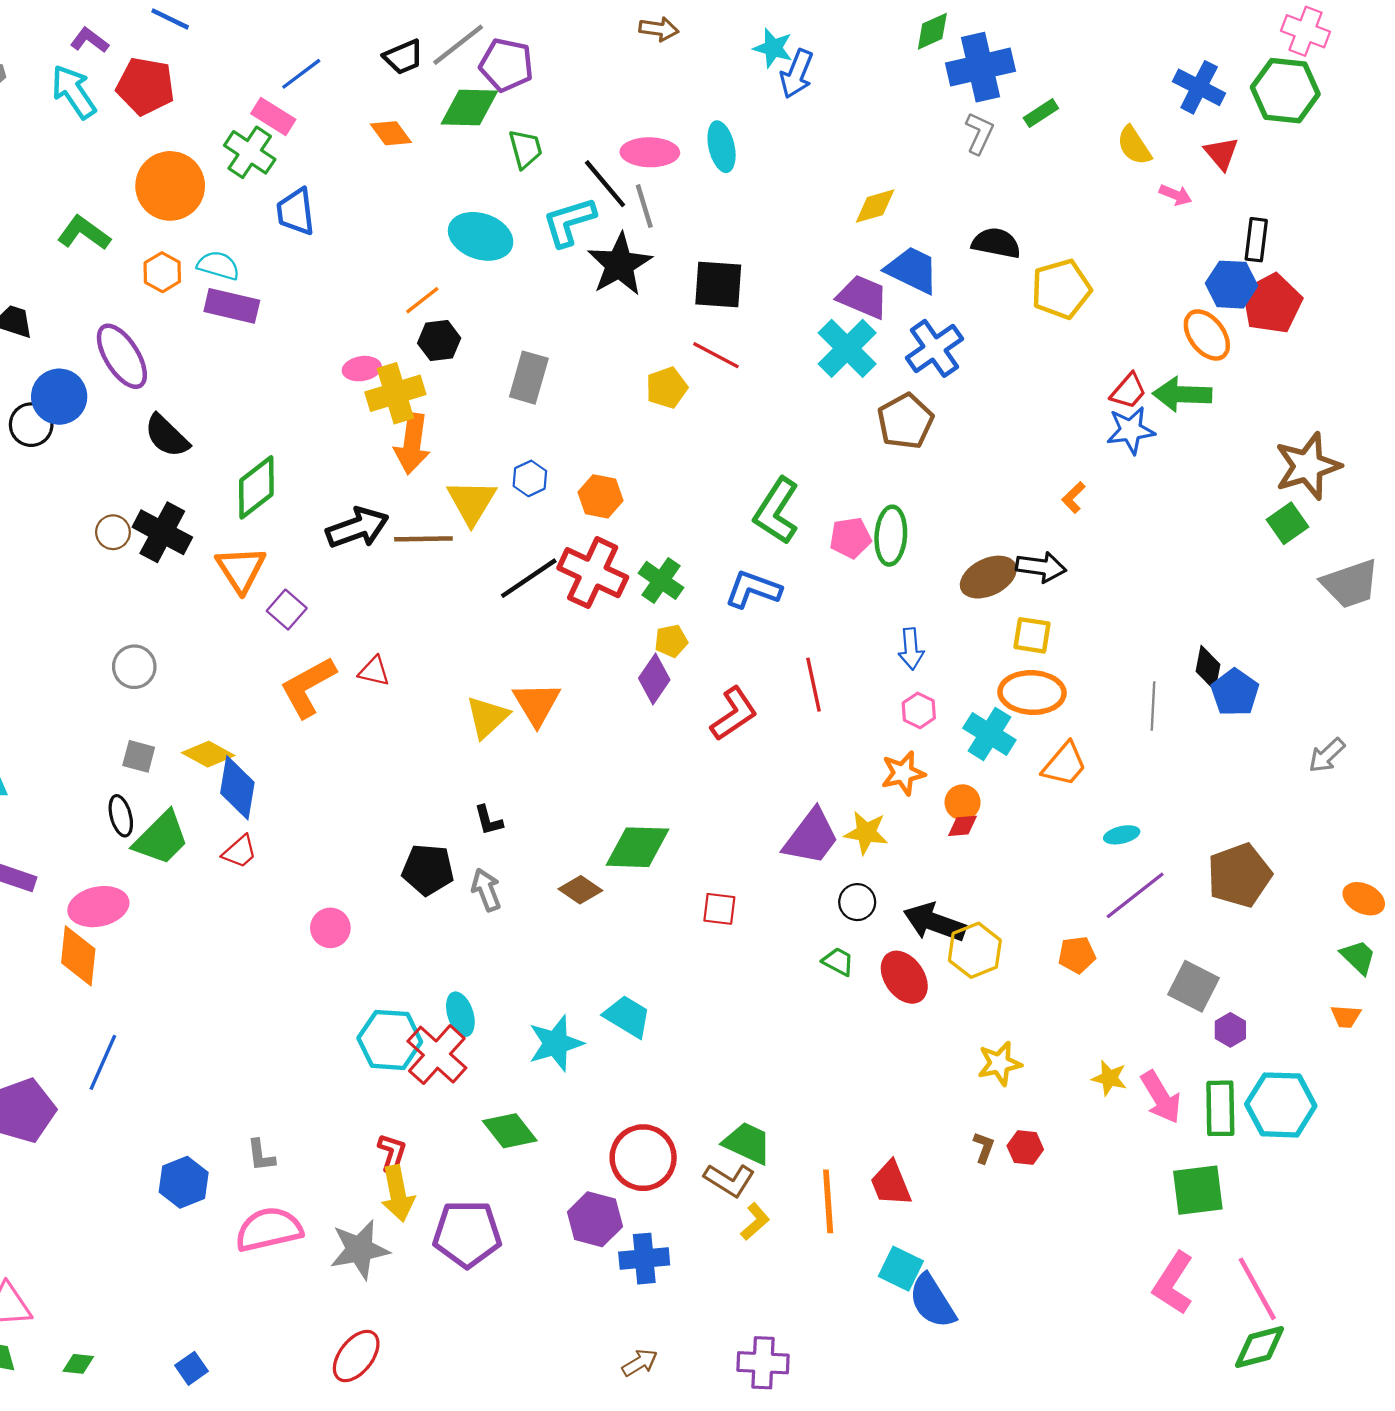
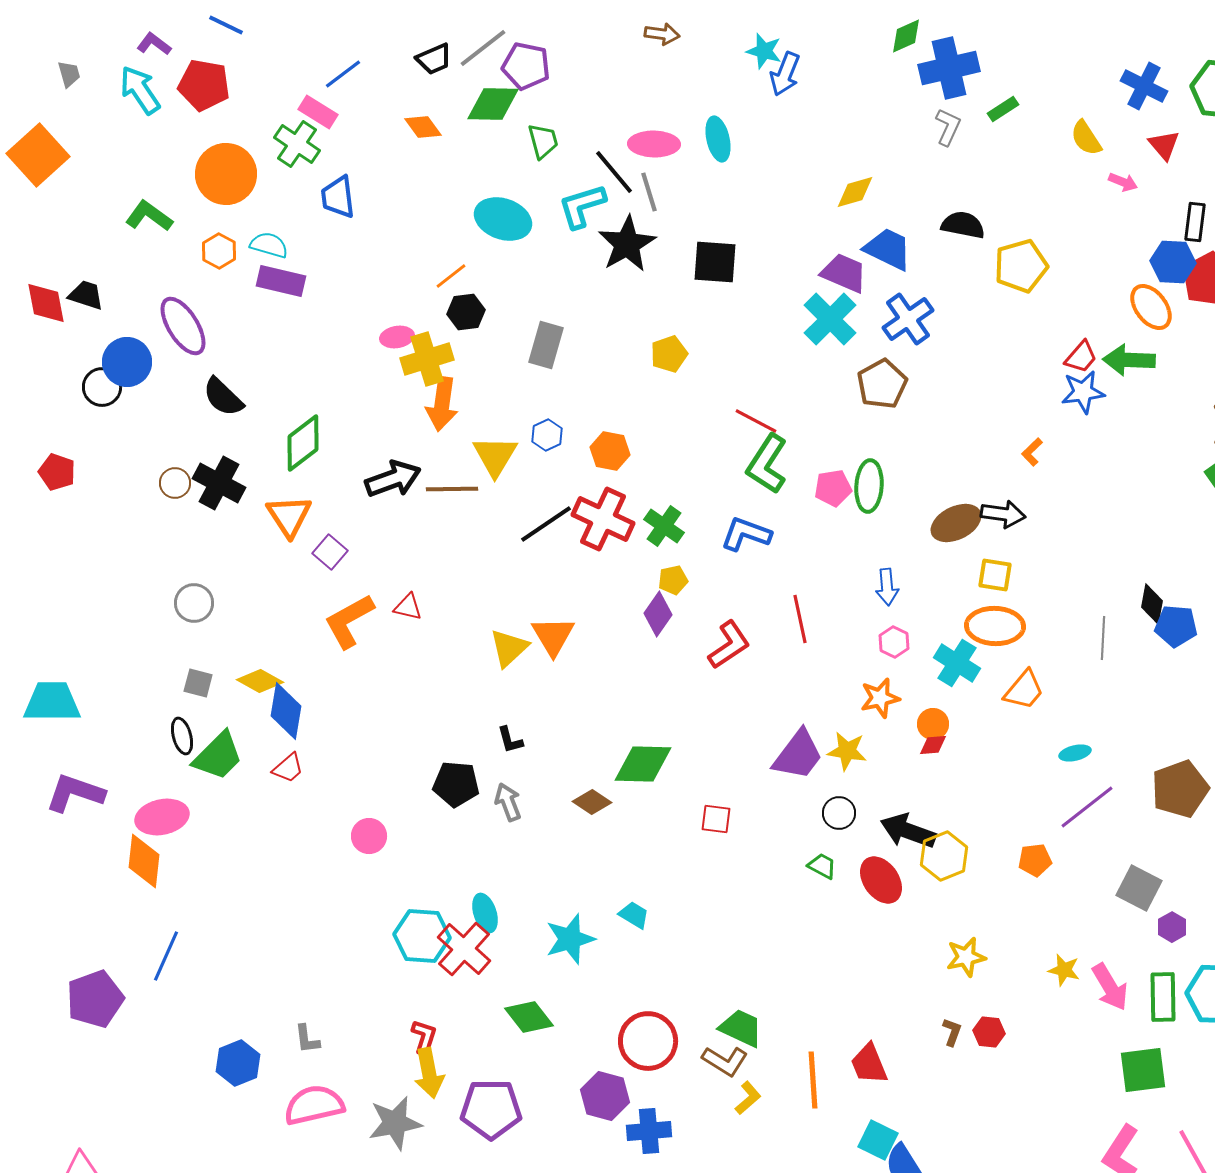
red line: (716, 355) -> (756, 421), moved
blue pentagon: (1235, 693) -> (1176, 626), turned -30
cyan trapezoid: (627, 1016) -> (634, 915), size x0.7

